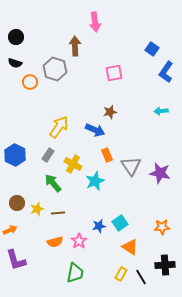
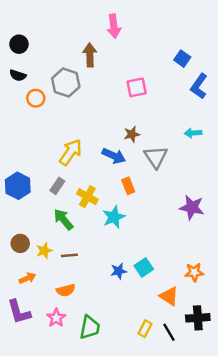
gray triangle: (131, 166) -> (156, 157), moved
orange arrow: (10, 230) -> (27, 278), moved
pink star: (79, 241) -> (56, 318), moved
orange triangle: (130, 247) -> (169, 296), moved

